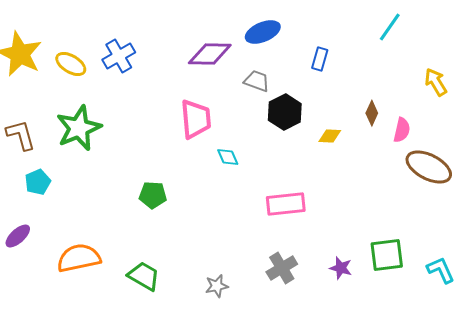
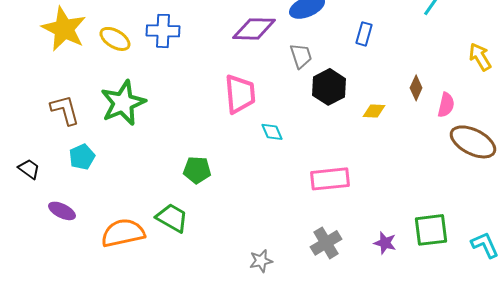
blue cross: (119, 56) -> (163, 31), turned 32
gray trapezoid: (257, 81) -> (301, 56), turned 52
purple ellipse: (18, 236) -> (62, 211), turned 68
green trapezoid: (144, 276) -> (172, 218), moved

